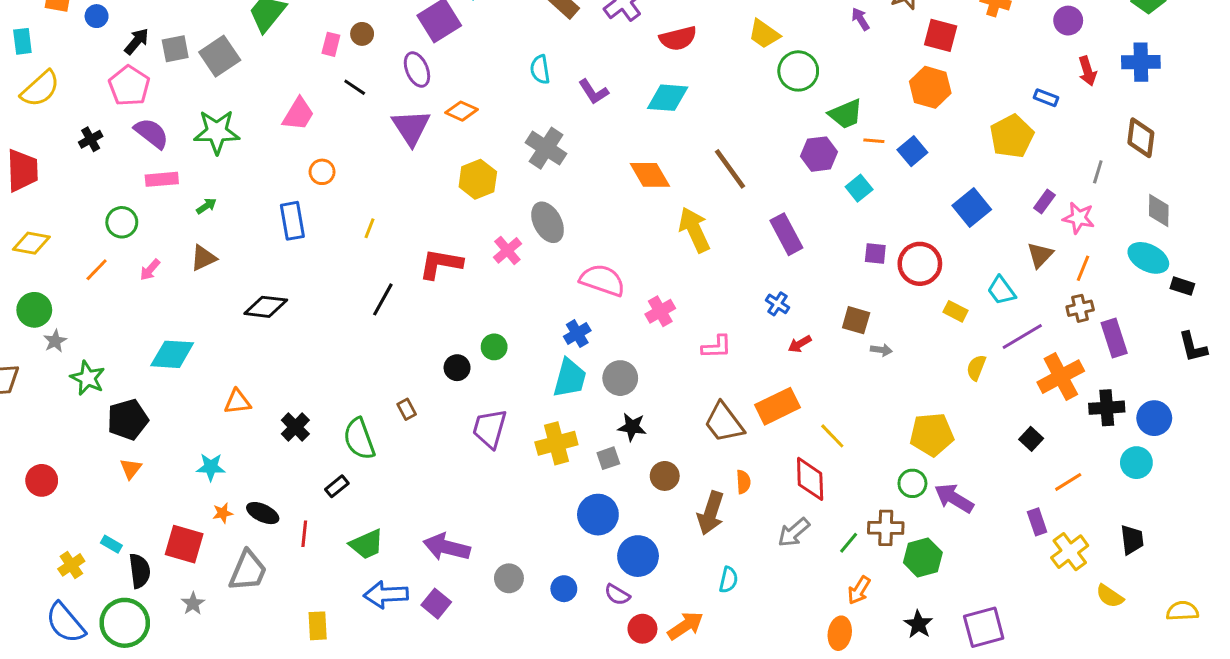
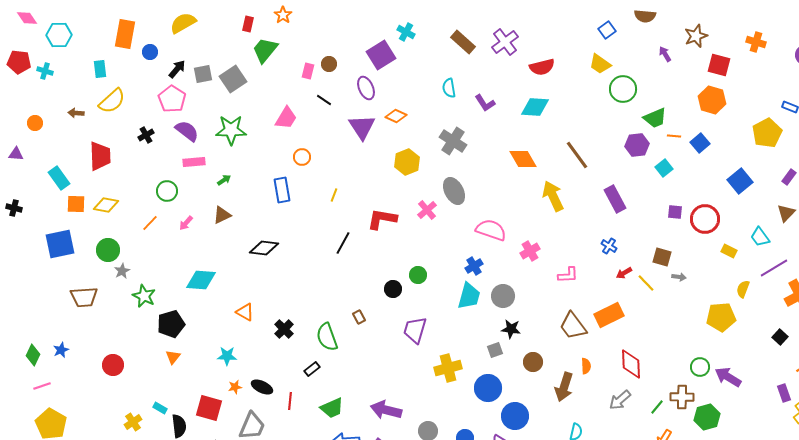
orange triangle: (237, 402) -> (245, 312), turned 36
yellow pentagon: (932, 434) -> (721, 317), moved
yellow line: (832, 436) -> (646, 283), moved
yellow cross: (556, 443) -> (448, 368), moved

